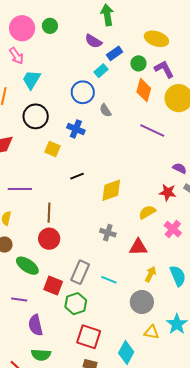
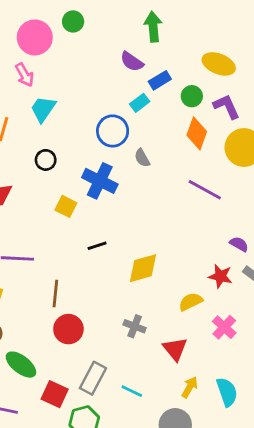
green circle: (50, 26) -> (73, 21), moved
black circle: (36, 116) -> (46, 160), size x0.6
blue cross: (76, 129) -> (100, 181), size x1.4
red circle: (49, 239) -> (68, 329), moved
red triangle: (138, 247) -> (175, 349), turned 48

